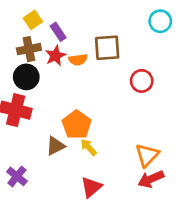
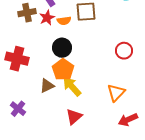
black circle: (26, 77) -> (62, 48), moved
red circle: (142, 81) -> (124, 51), moved
yellow arrow: (89, 147) -> (72, 87), size x1.5
red arrow: (151, 179) -> (128, 120), moved

